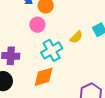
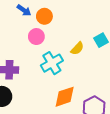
orange diamond: (44, 77) -> (65, 97), moved

